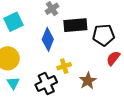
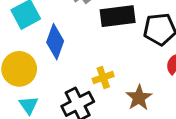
blue diamond: (48, 39) -> (55, 42), moved

